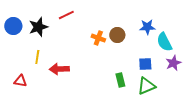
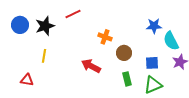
brown circle: (117, 35) -> (124, 53), moved
red arrow: (59, 69) -> (91, 66), moved, turned 30

